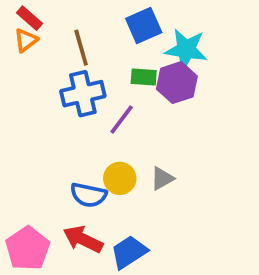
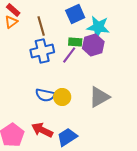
purple line: (122, 119) -> (69, 55), moved
gray triangle: (162, 178) -> (99, 97), moved, size x1.6
blue semicircle: (88, 195) -> (45, 95), moved

